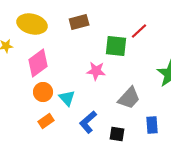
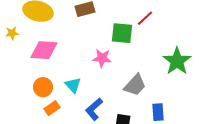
pink diamond: (38, 63) -> (44, 50), turned 40
orange circle: (43, 92) -> (43, 87), moved

